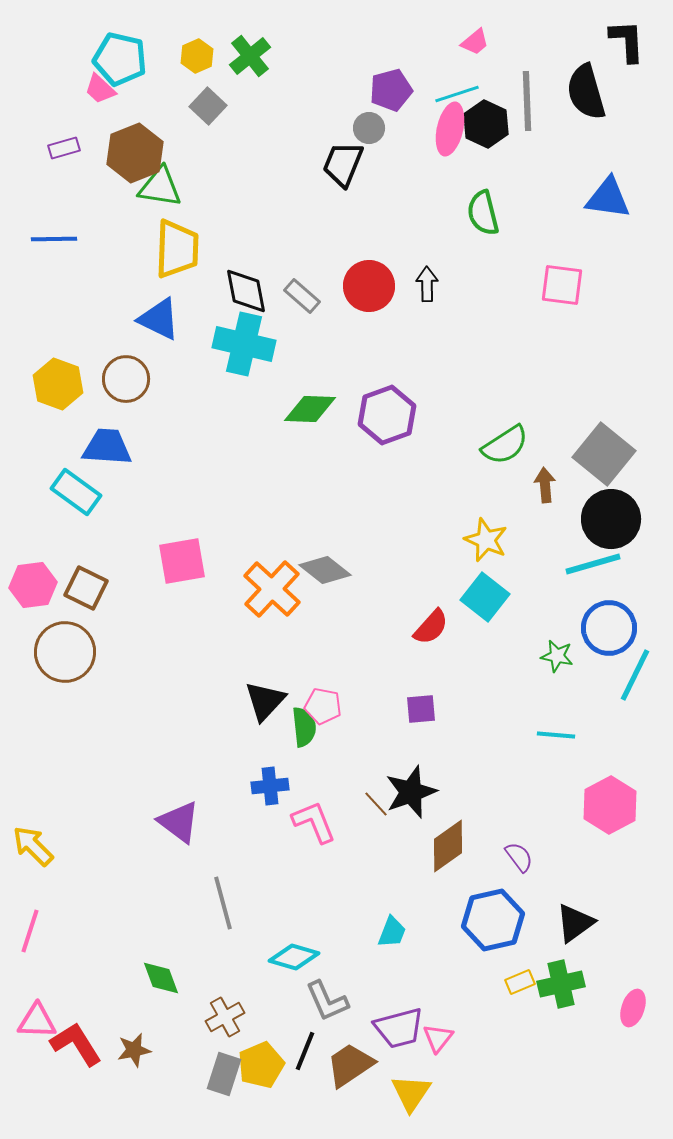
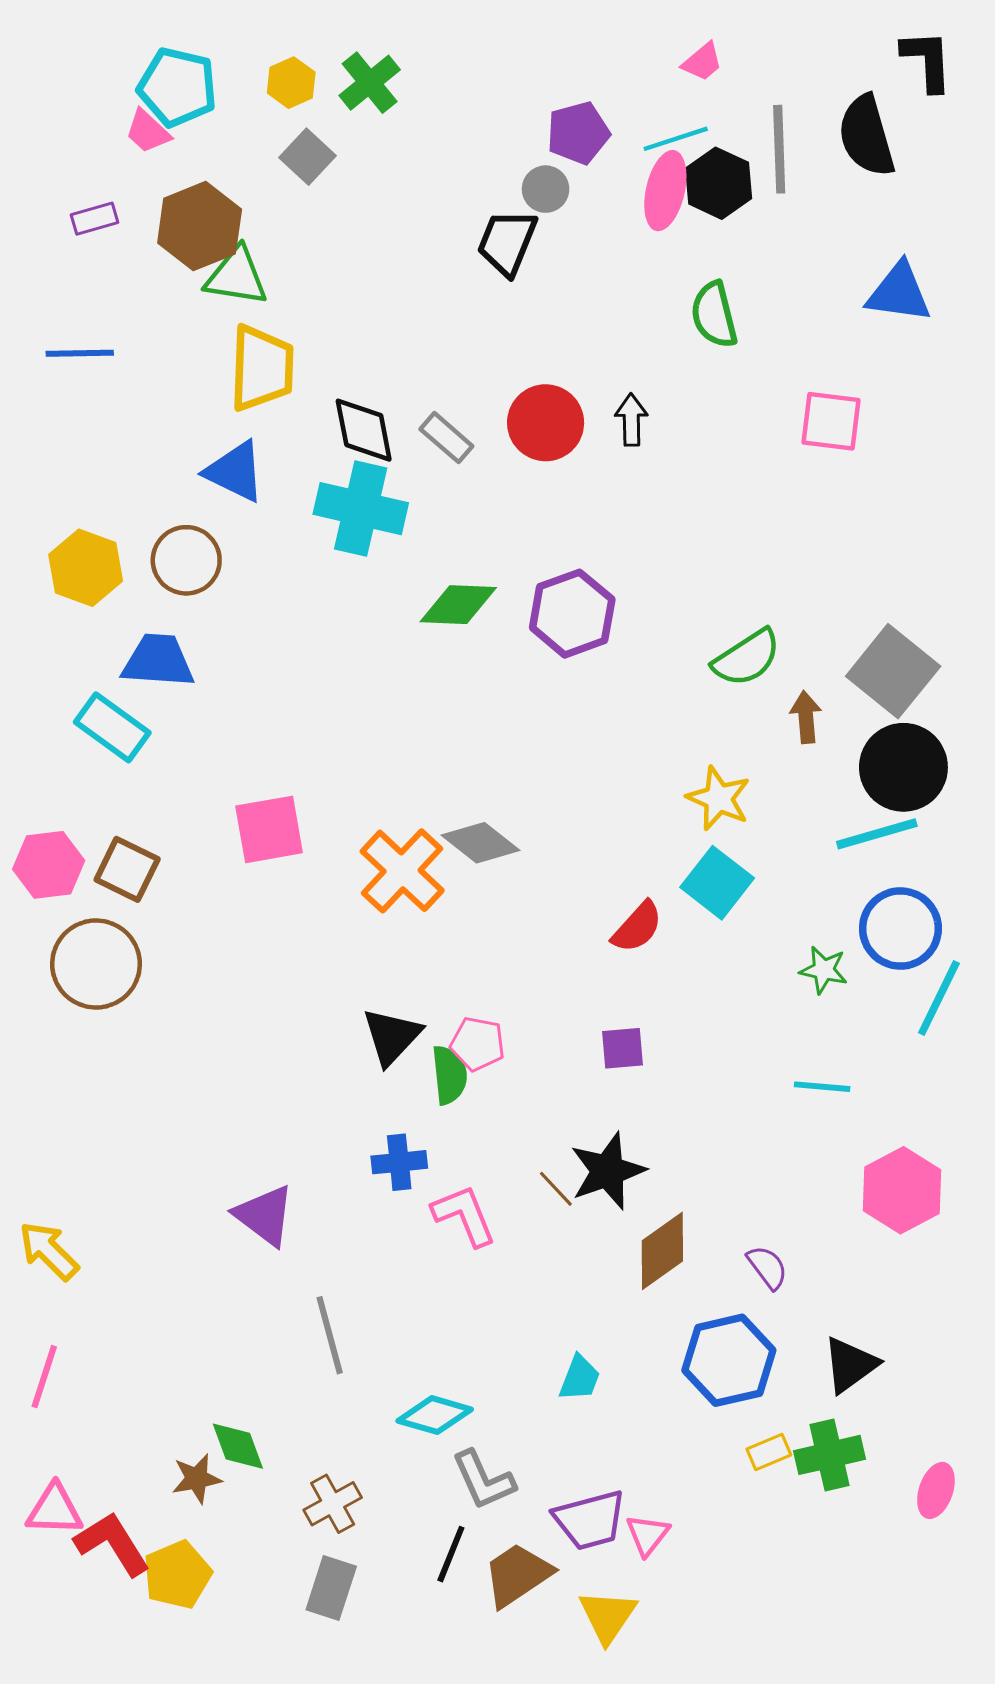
brown star: (134, 1050) -> (197, 1479), moved
yellow pentagon: (261, 1065) -> (177, 1575), moved

